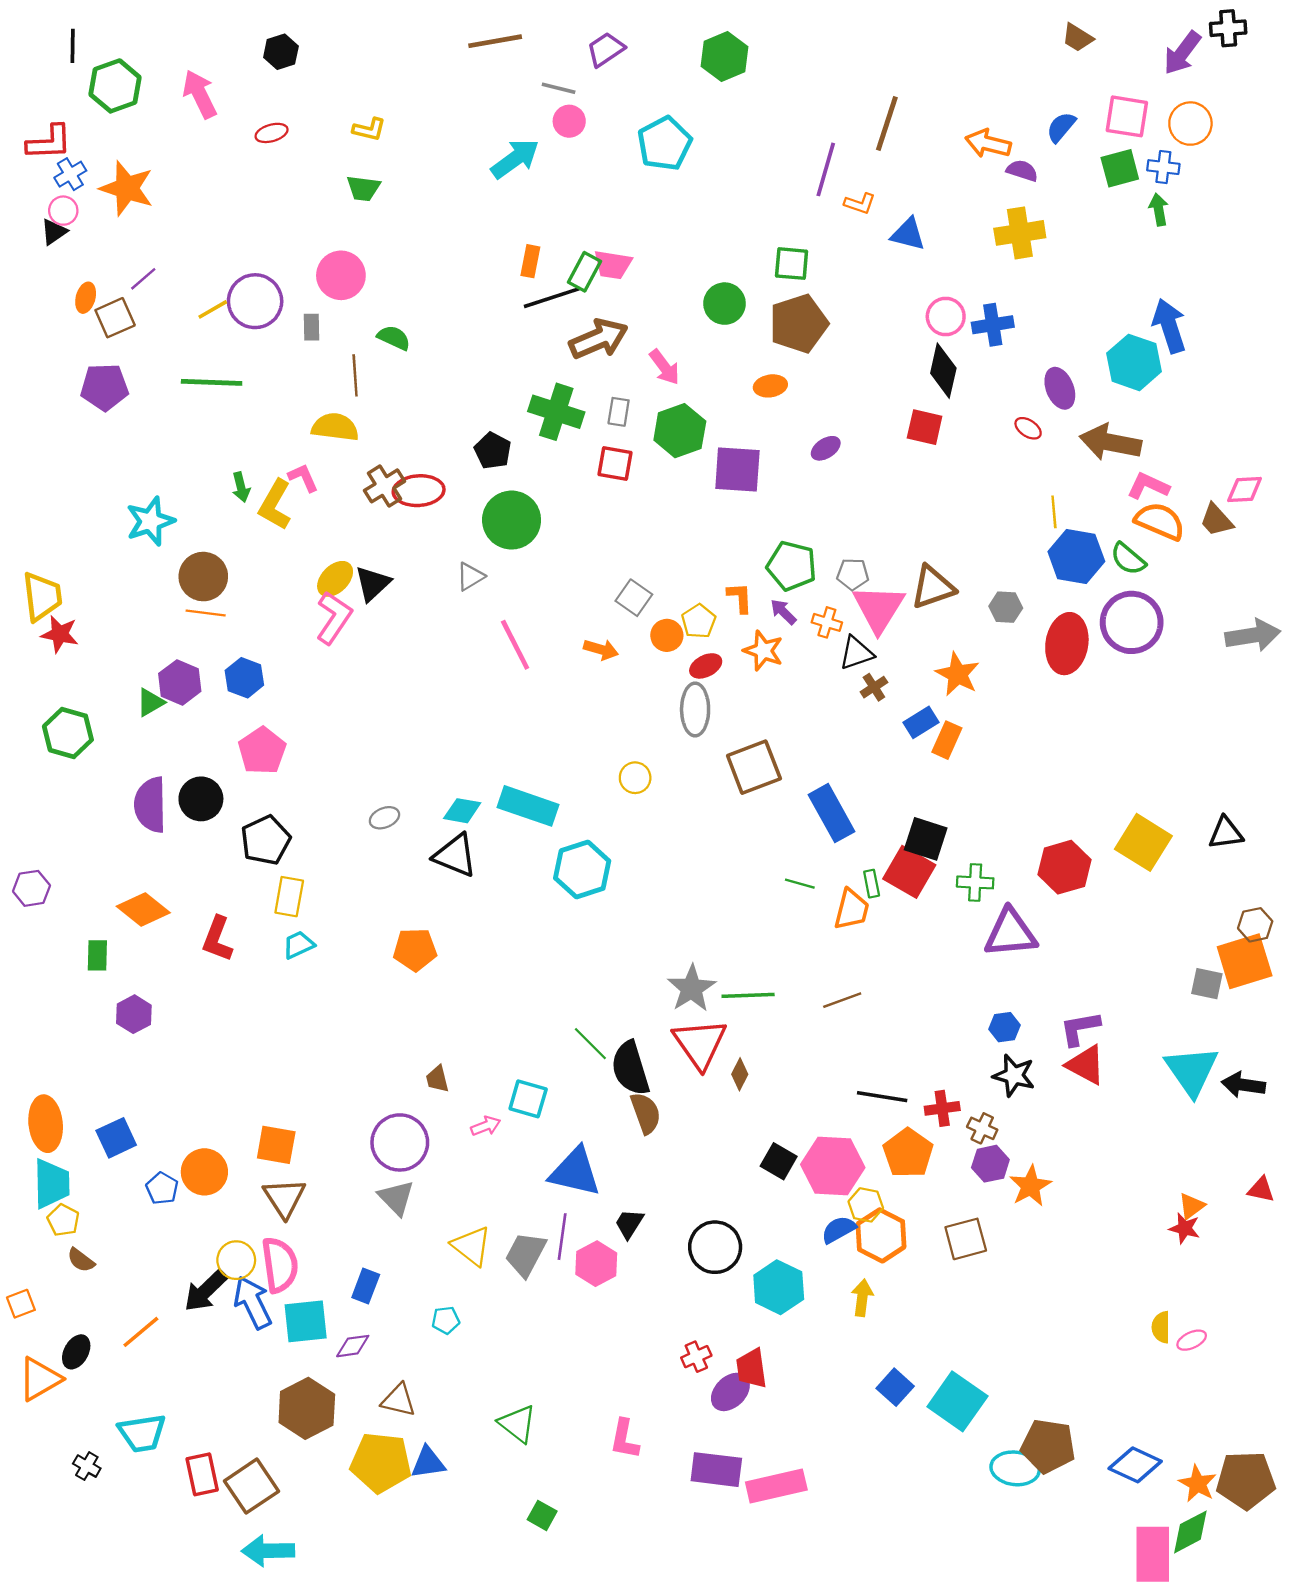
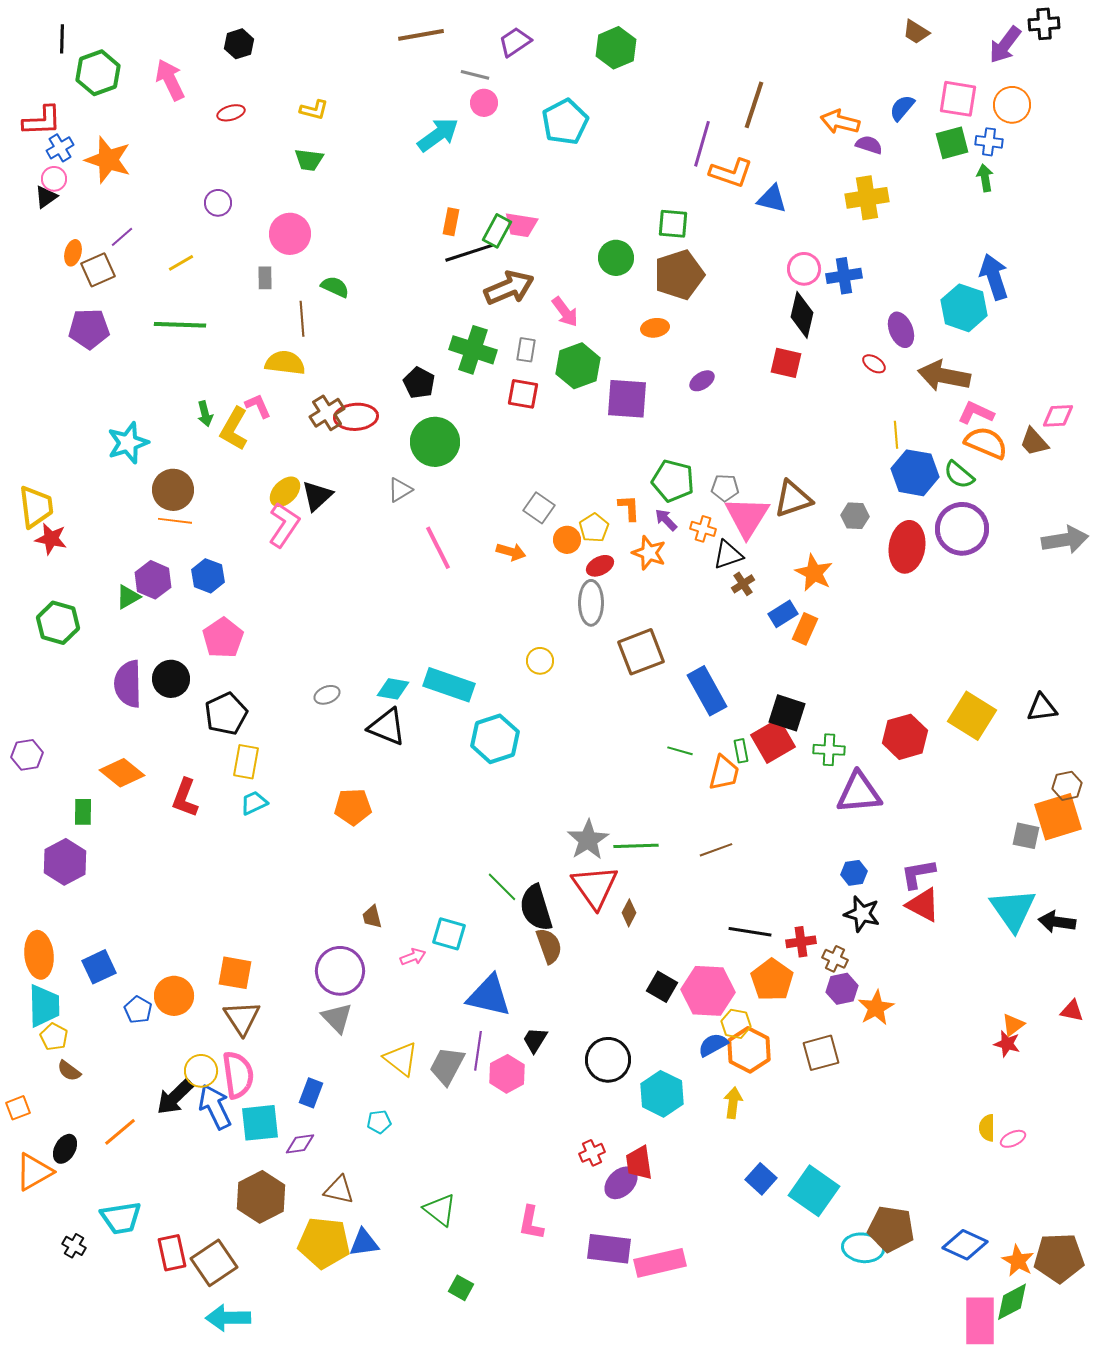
orange L-shape: (860, 204) -> (731, 173), size x1.6
purple circle: (255, 301) -> (218, 203), moved, size x0.6
red square: (909, 872) -> (773, 741), turned 30
purple hexagon: (134, 1014) -> (65, 862), moved, size x1.4

